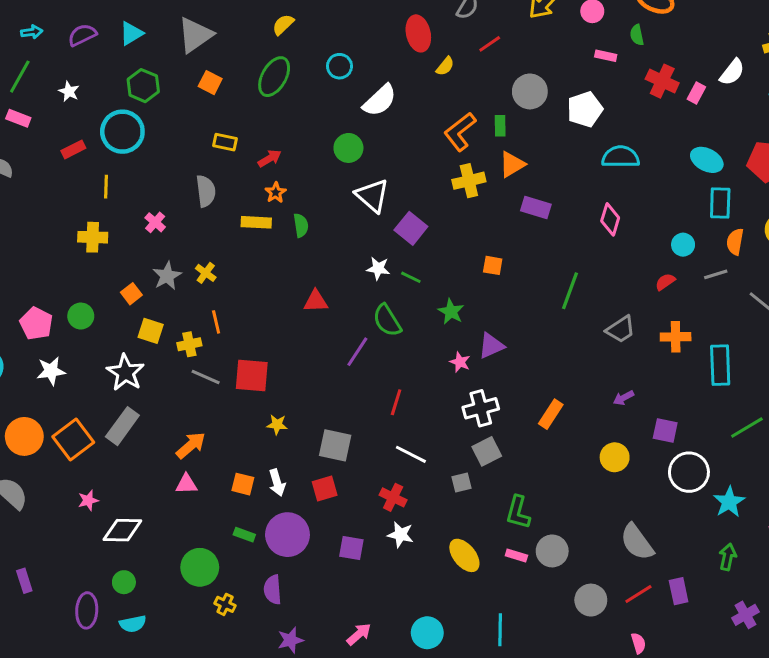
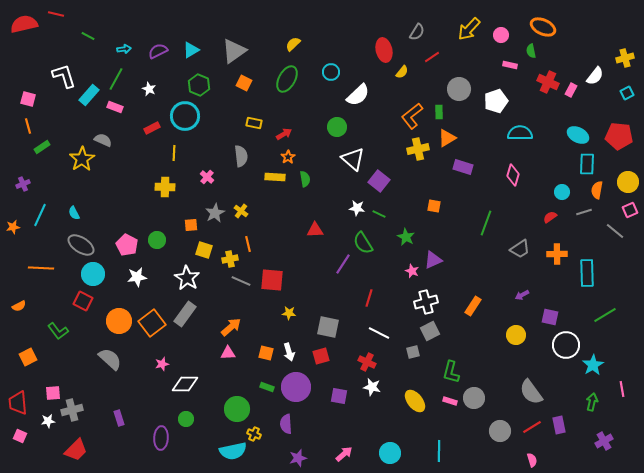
orange square: (131, 294) -> (191, 225), turned 32
cyan semicircle: (133, 624) -> (233, 451), moved, size x1.5

